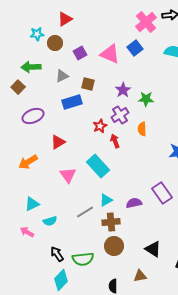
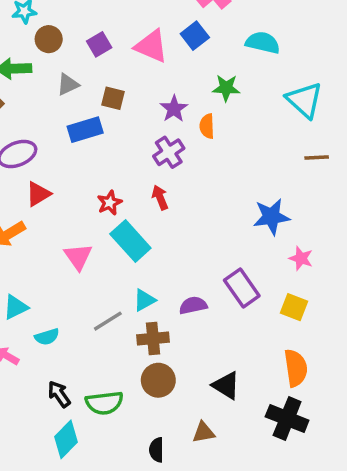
brown circle: (55, 43) -> (49, 39), moved
green star: (146, 99) -> (226, 88), moved
red star: (100, 126) -> (110, 203), moved
orange semicircle: (142, 129) -> (207, 126), moved
red triangle: (58, 142) -> (38, 194), moved

